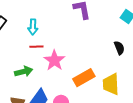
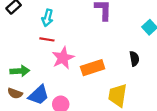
green arrow: (24, 72) -> (20, 71), moved
orange rectangle: (84, 78) -> (93, 68), moved

